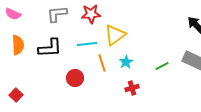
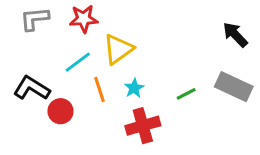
cyan line: (87, 44) -> (78, 62), turned -30
black L-shape: (50, 48) -> (32, 88), moved, turned -145
red cross: (132, 88) -> (143, 126), size x1.6

